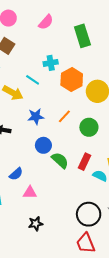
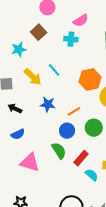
cyan cross: (51, 63) -> (71, 39), moved
blue circle: (43, 145) -> (67, 131), moved
blue semicircle: (16, 174) -> (18, 134), moved
pink triangle: (30, 192) -> (30, 162), moved, size x1.5

